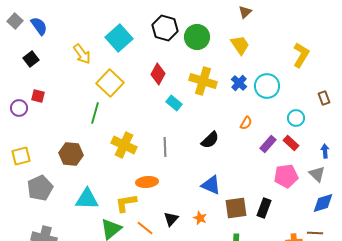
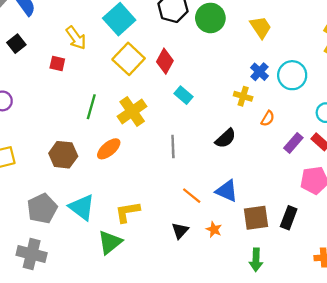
yellow cross: (203, 81) -> (243, 96), moved, size x0.6
yellow square: (110, 83) -> (129, 59), moved
red square: (38, 96) -> (57, 64), moved
yellow cross: (124, 145) -> (132, 111), moved, turned 30
orange ellipse: (147, 182) -> (109, 149), moved, turned -35
gray pentagon: (40, 188) -> (42, 208), moved
cyan triangle: (87, 199) -> (82, 207), turned 35
orange line: (145, 228) -> (192, 196), moved

